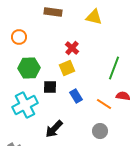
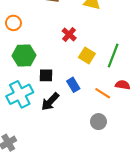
yellow square: (67, 68) -> (87, 55), moved, turned -35
black arrow: (54, 129) -> (50, 102), moved

